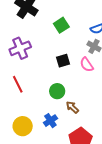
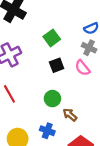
green square: (61, 25) -> (52, 38), moved
blue cross: (50, 121) -> (47, 131), turned -32

